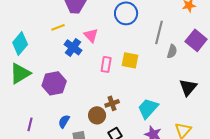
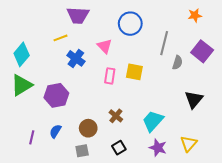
pink triangle: (91, 35) -> (105, 46), moved
brown cross: (112, 103) -> (116, 116), turned -32
brown circle: (97, 115) -> (88, 128), moved
blue semicircle: (64, 121) -> (55, 131), moved

